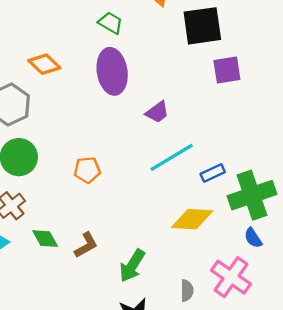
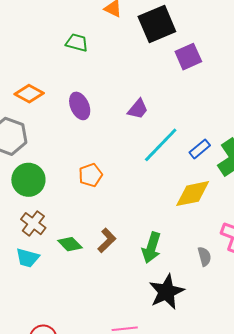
purple ellipse: (112, 71) -> (80, 106), moved, size x0.7

